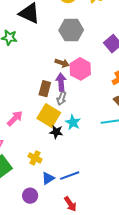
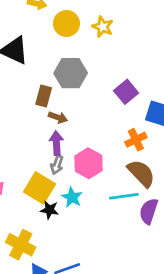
pink hexagon: (80, 69) -> (88, 163), moved
brown rectangle: (45, 89) -> (44, 96), moved
yellow cross: (35, 158) -> (21, 245), size x1.5

